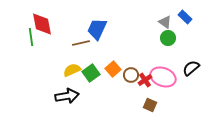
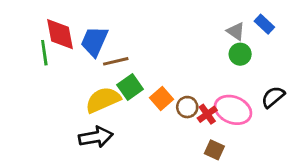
blue trapezoid: (97, 29) -> (94, 41), moved
yellow semicircle: (72, 70) -> (103, 100), size x1.4
green square: (91, 73) -> (130, 87), moved

